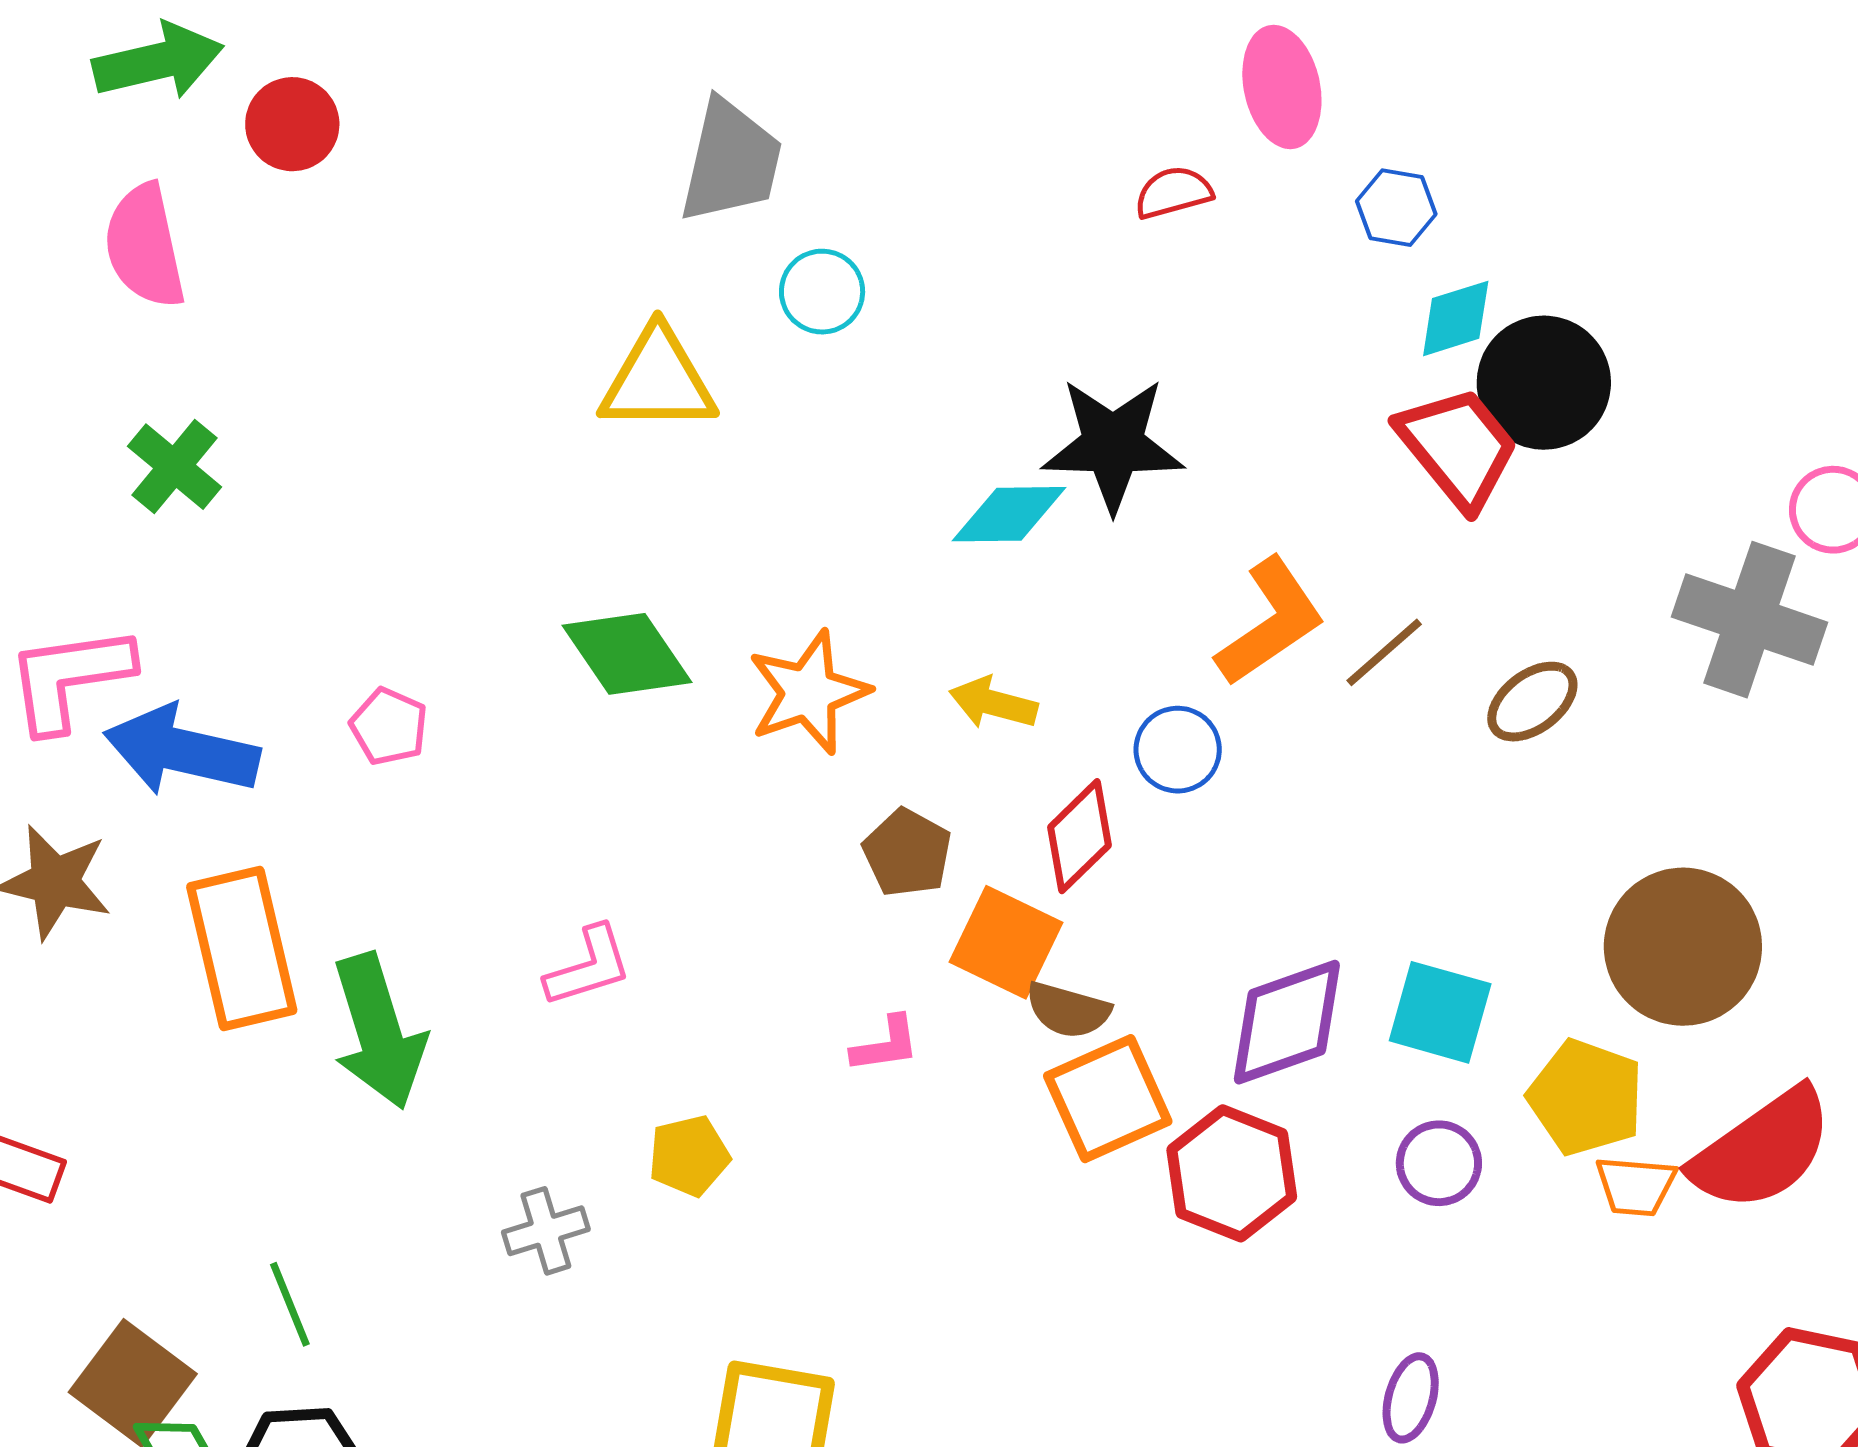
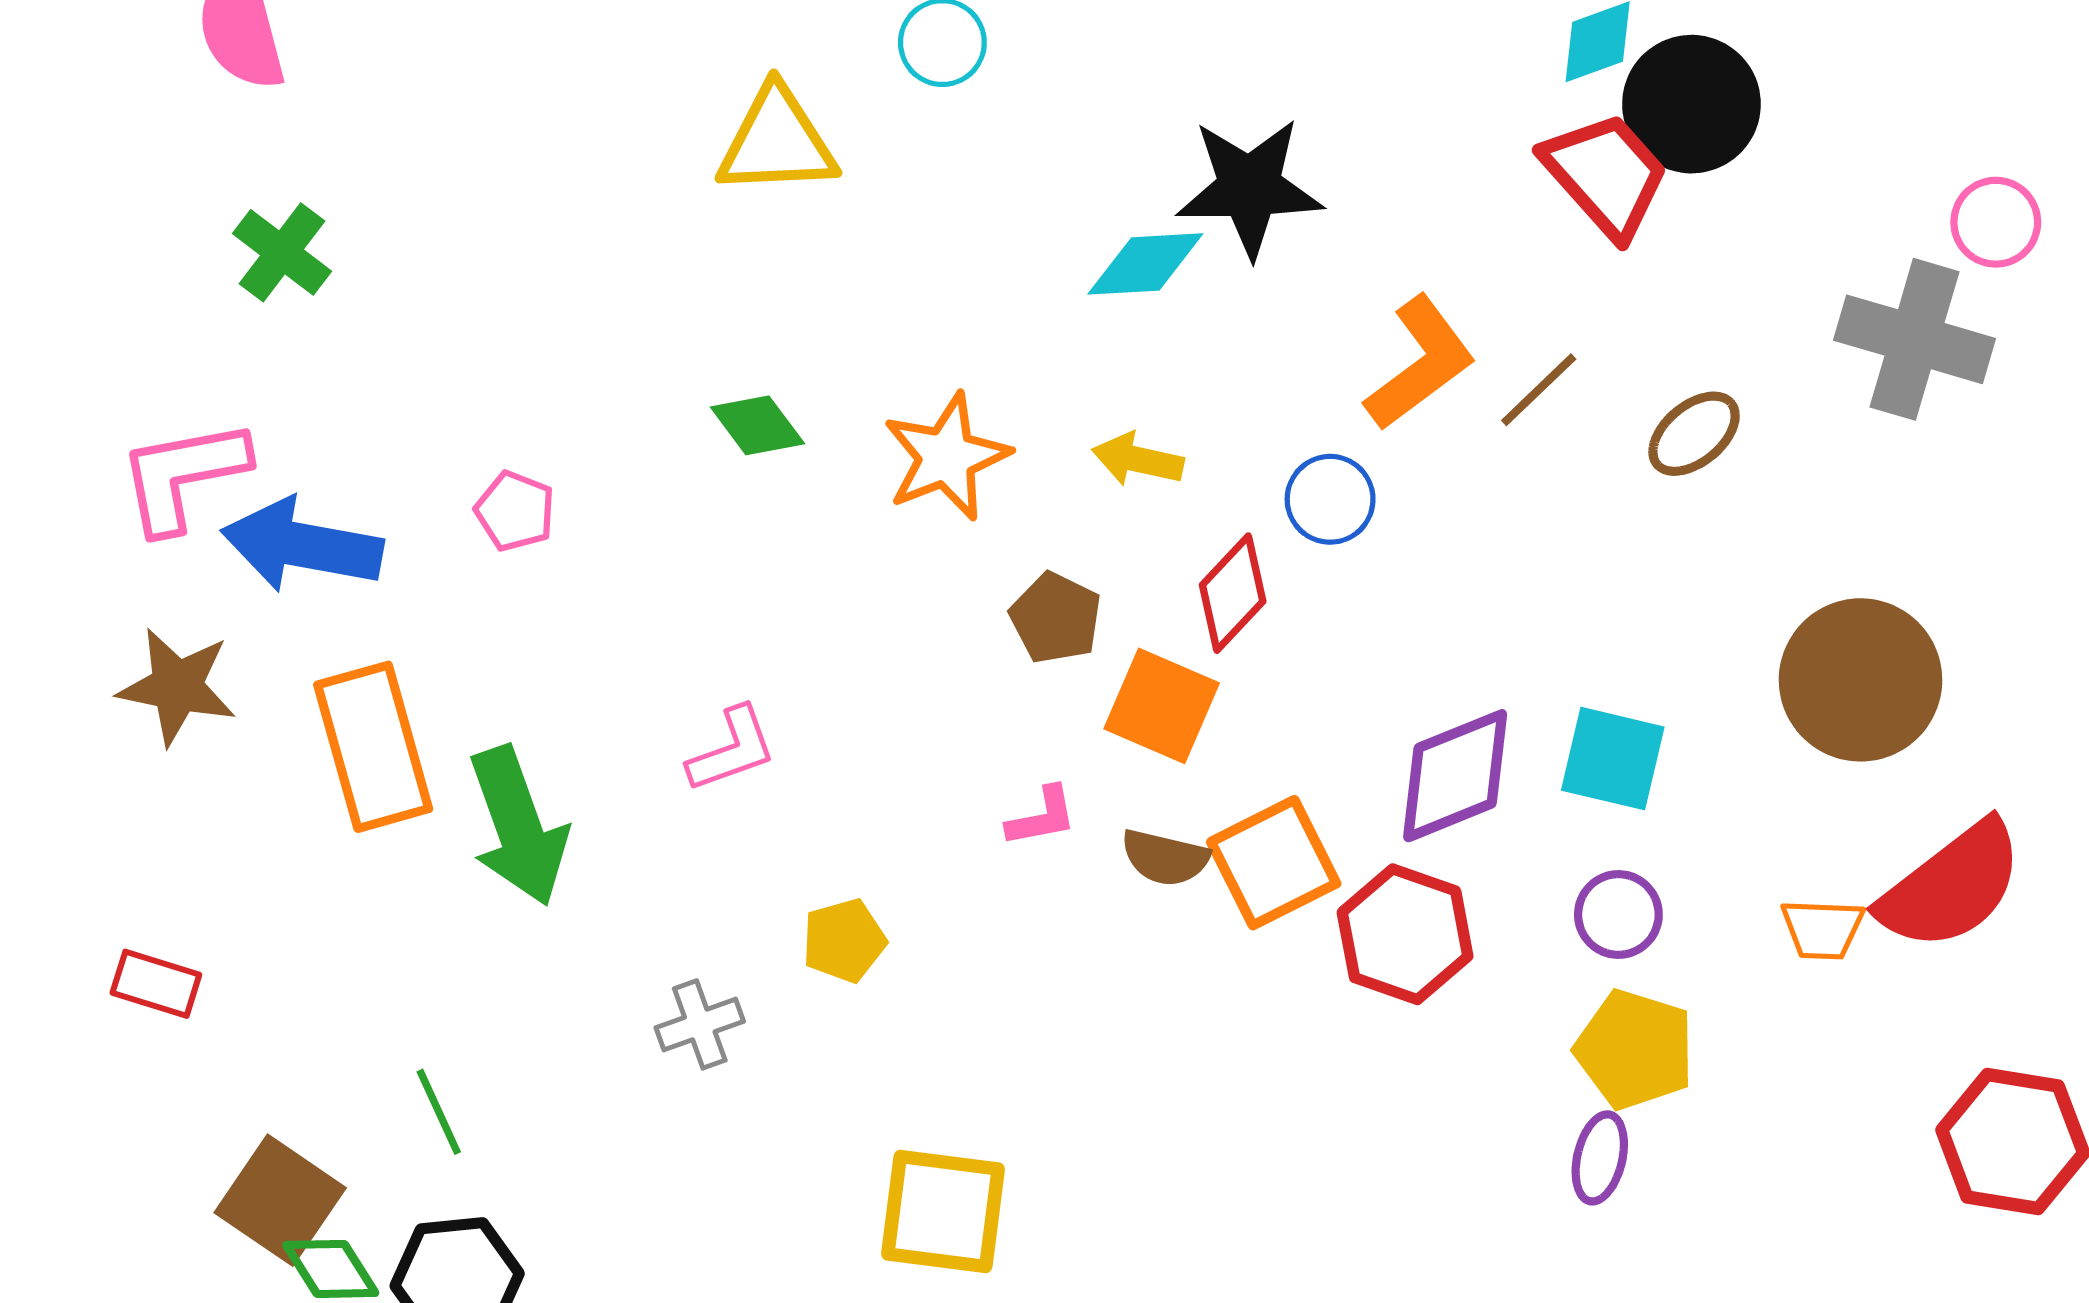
green diamond: (627, 654) -> (757, 425), size x0.7
brown semicircle: (1068, 1010) -> (1165, 858), moved
yellow pentagon: (1586, 1097) -> (1635, 1049), moved

